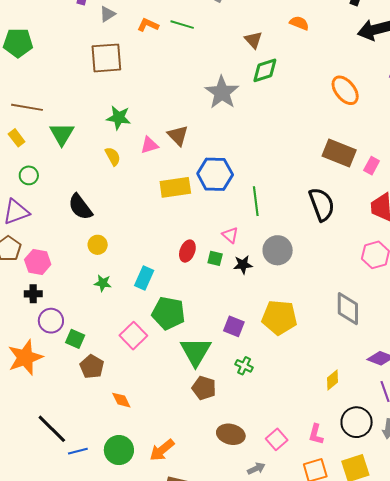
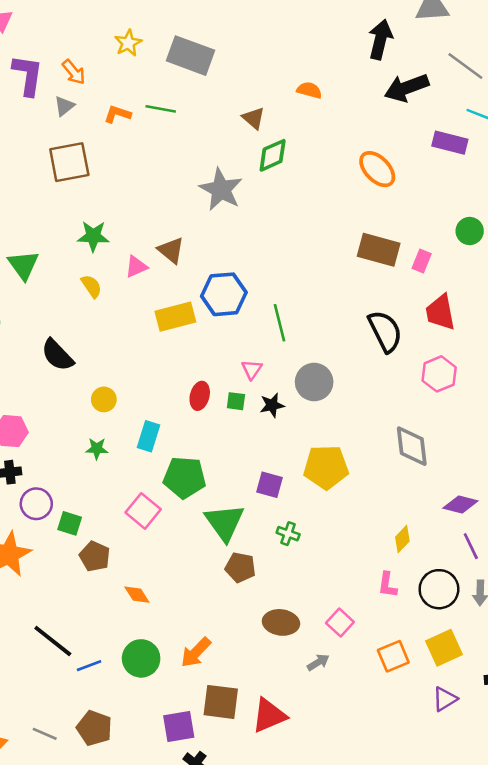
black semicircle: (322, 204) -> (385, 331), moved
pink triangle: (230, 235) -> (252, 369), turned 30
yellow circle: (98, 245) -> (104, 399), moved
pink L-shape: (316, 434) -> (387, 585), moved

